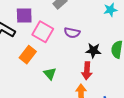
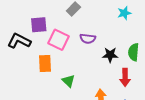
orange rectangle: (28, 55) -> (45, 64), turned -36
red arrow: (87, 71) -> (125, 77), moved

